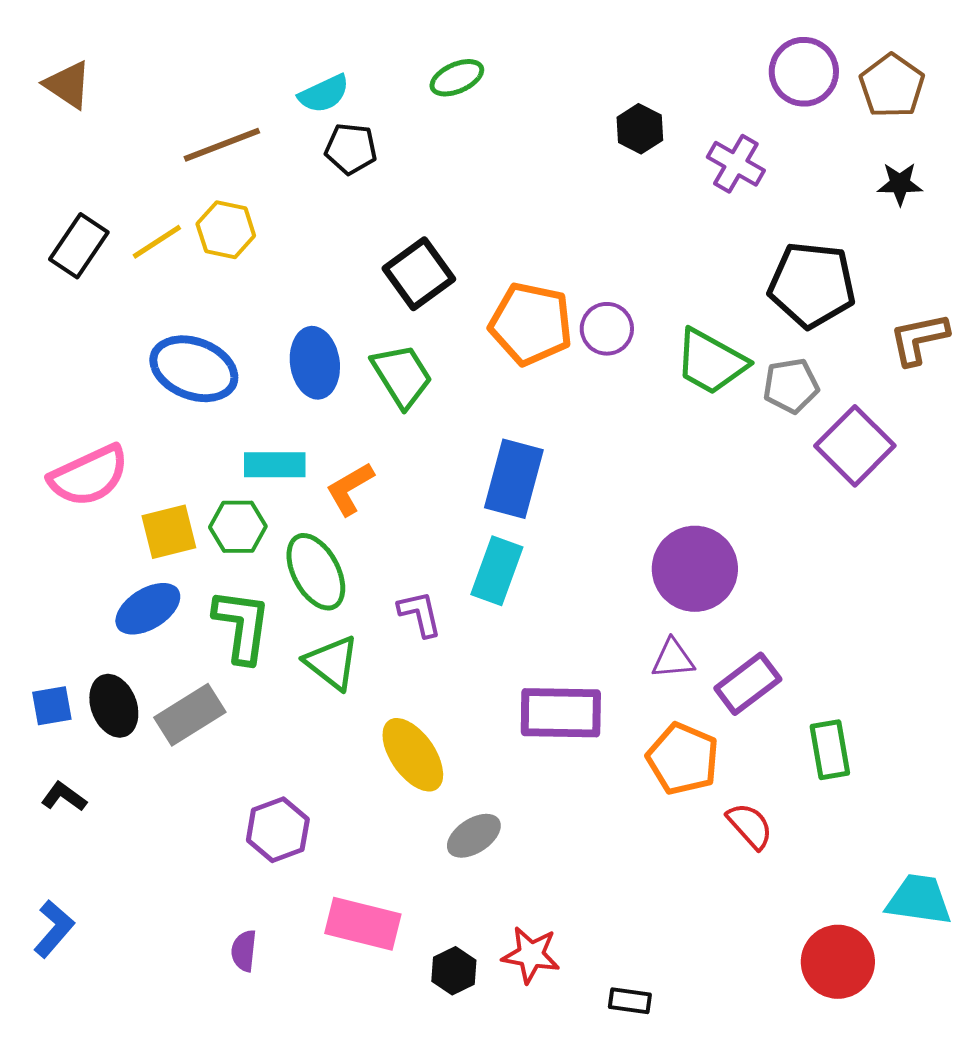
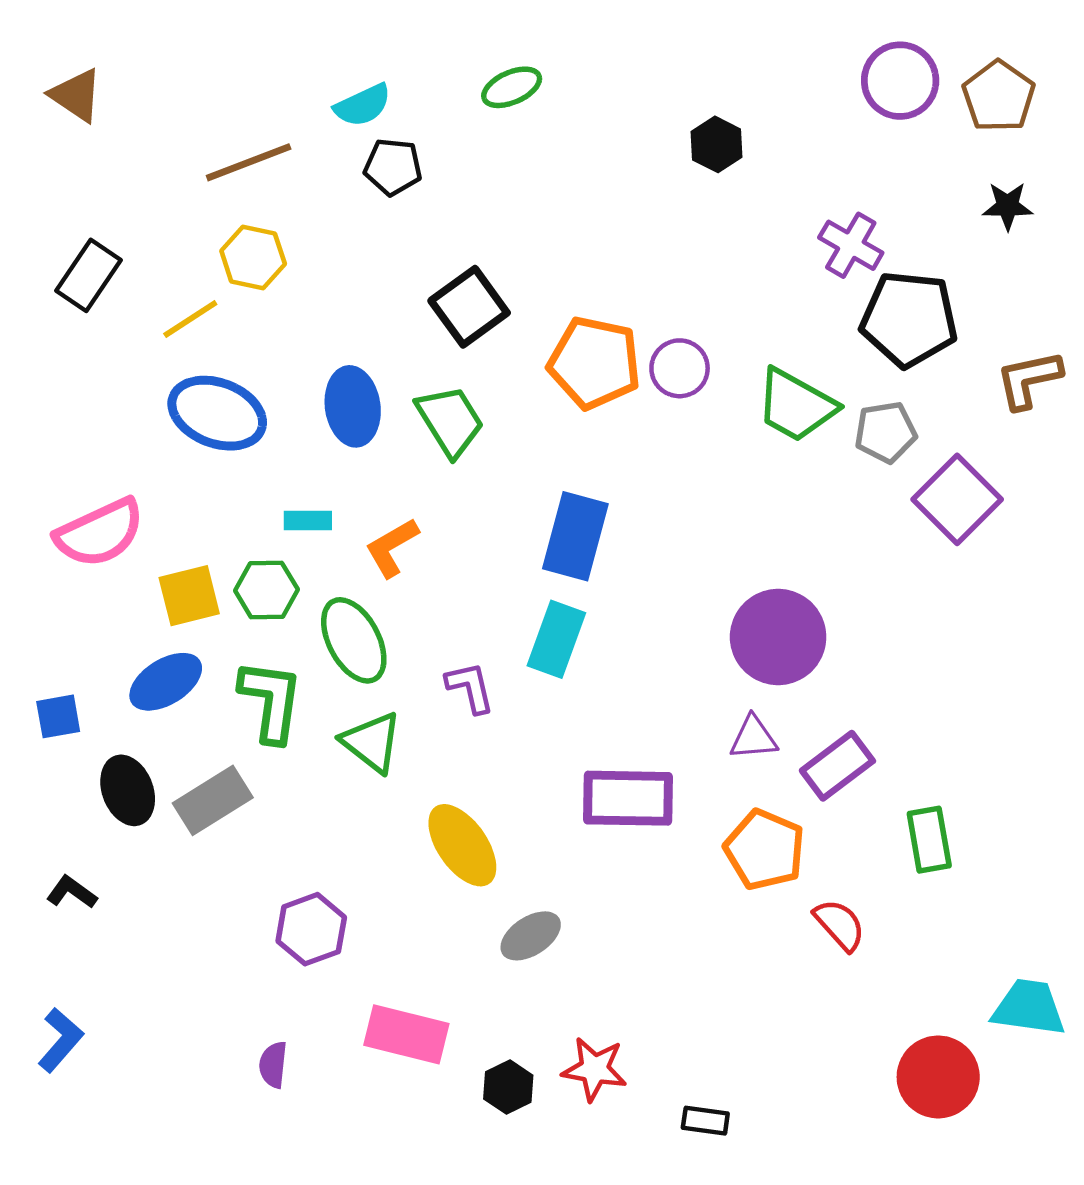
purple cross: (736, 164) -> (851, 245), moved
yellow line: (157, 242) -> (190, 319), moved
cyan rectangle: (275, 465) -> (308, 521), size x0.7
blue square: (52, 706) -> (58, 716), moved

